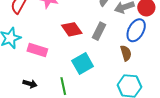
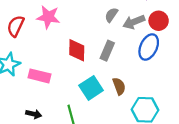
red diamond: (72, 29) -> (77, 50), turned 40
brown semicircle: (126, 53) -> (119, 86), moved

